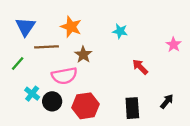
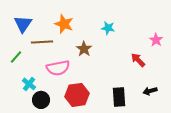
brown star: (83, 55) -> (84, 49), moved
red arrow: (140, 67) -> (138, 60), moved
black circle: (52, 101) -> (41, 100), moved
black arrow: (167, 101) -> (150, 91), turned -144

